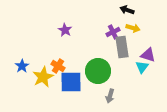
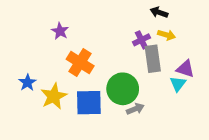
purple star: (65, 30) -> (60, 31), moved
orange cross: (58, 66) -> (80, 62), moved, size x1.5
gray arrow: (110, 96) -> (135, 109), moved, turned -128

